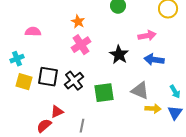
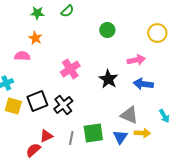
orange star: (78, 22) -> (35, 38), moved
black square: (48, 77) -> (37, 101), turned -30
green square: (104, 93) -> (93, 133), moved
blue triangle: (175, 113) -> (120, 137), moved
gray line: (82, 126) -> (71, 138), moved

